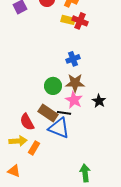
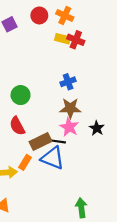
green circle: (53, 86) -> (21, 95), moved
brown rectangle: (48, 113) -> (40, 141), turned -60
red semicircle: (27, 122) -> (17, 126), moved
orange rectangle: (34, 148) -> (25, 162), moved

